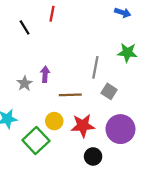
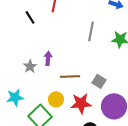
gray line: (95, 67) -> (91, 31), moved
gray square: (109, 91) -> (99, 81), moved

